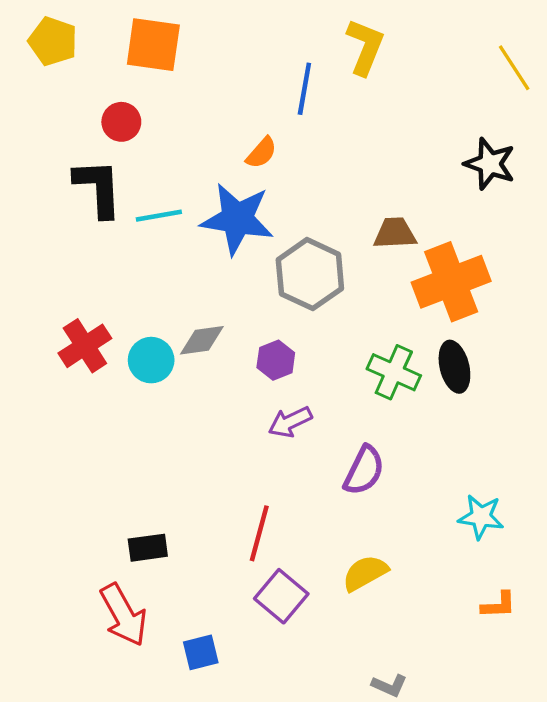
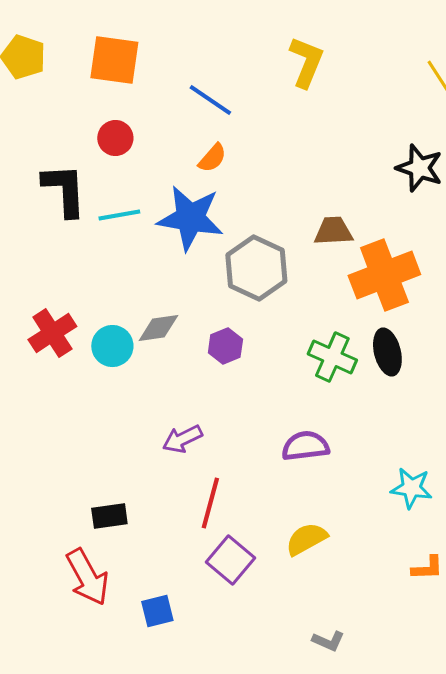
blue line: (304, 89) -> (210, 100), moved, turned -66
red circle: (121, 122) -> (115, 138), moved
purple arrow: (290, 422) -> (182, 439), moved
purple semicircle: (364, 470) -> (305, 446), turned -123

